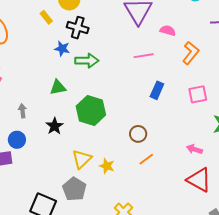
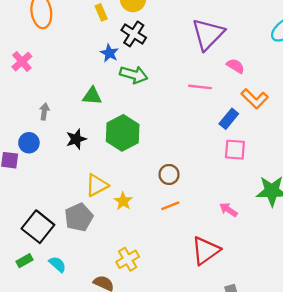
orange L-shape: (191, 53) -> (255, 99), turned 80
blue rectangle: (157, 90) -> (229, 119), moved
pink square: (198, 94) -> (235, 150), moved
red triangle: (199, 180) -> (206, 251), moved, turned 40

